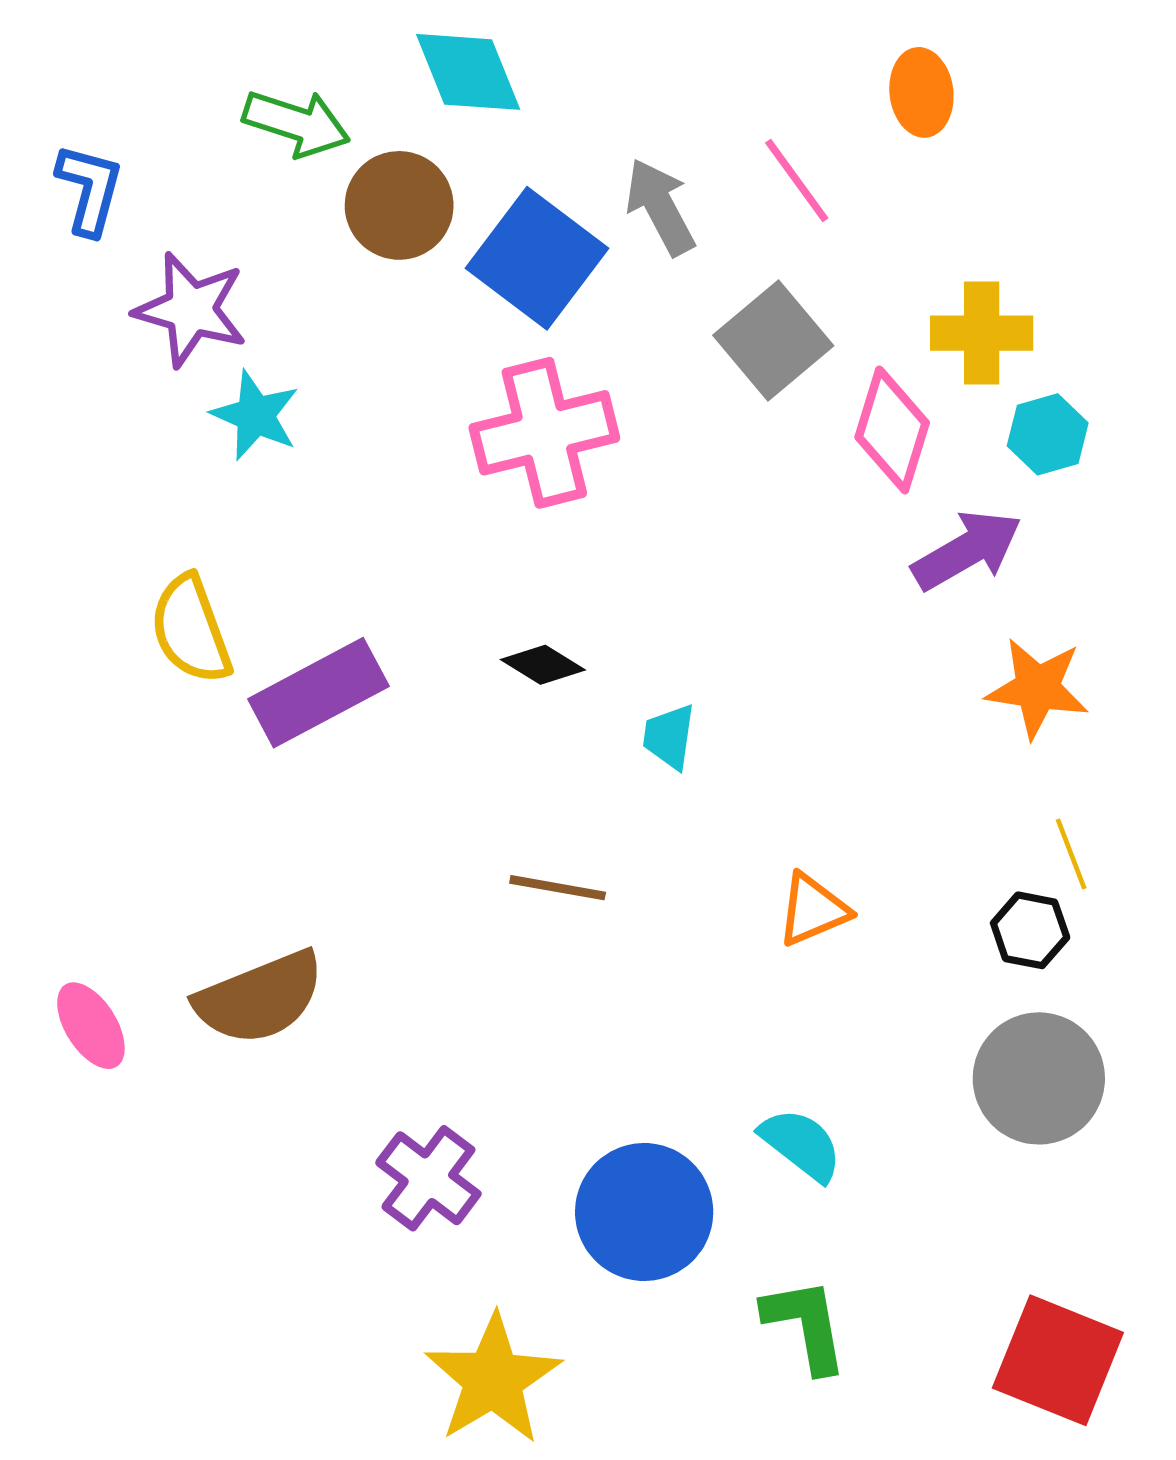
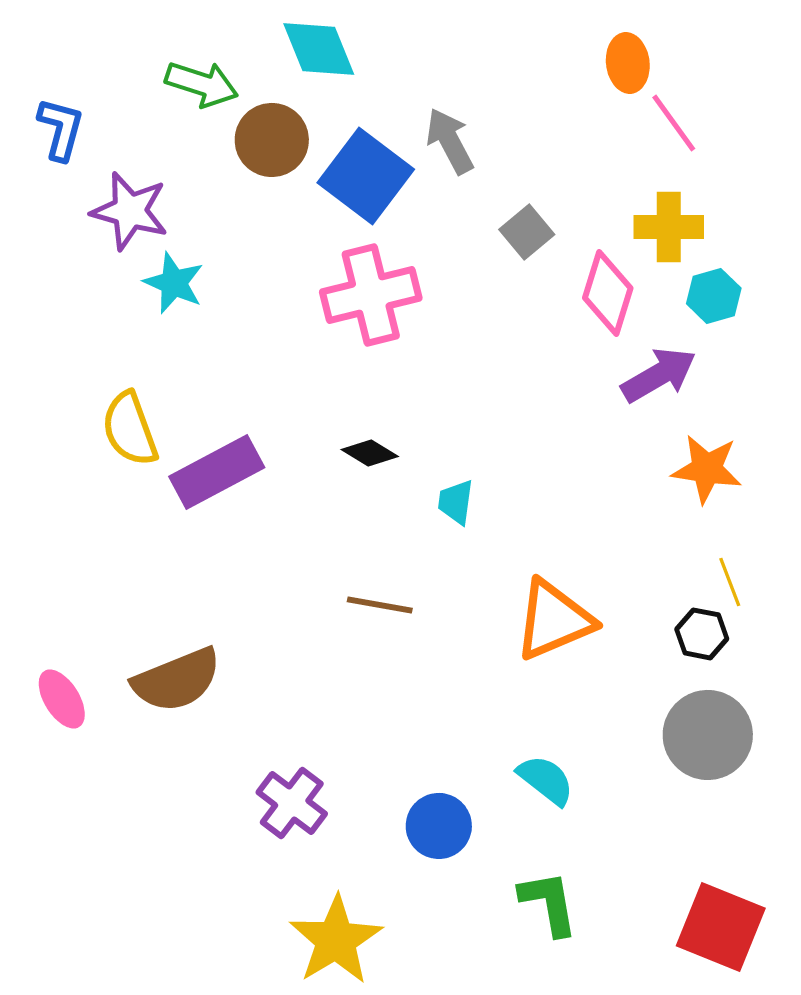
pink line: (797, 180) -> (674, 123), moved
gray square: (773, 340) -> (527, 232), size x0.7
orange triangle: (813, 910) -> (554, 620), size x1.6
blue circle: (644, 1212) -> (439, 826), size x0.7

